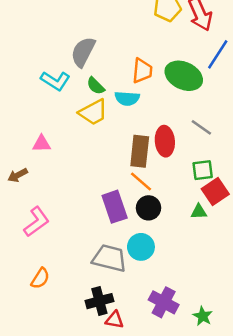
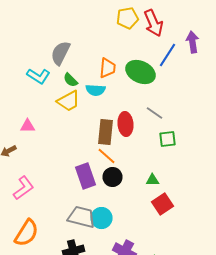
green square: (203, 170) -> (168, 139), moved
red square: (215, 192) -> (162, 204), moved
cyan circle: (141, 247) -> (102, 218), moved
orange semicircle: (40, 278) -> (26, 233), size x1.6

